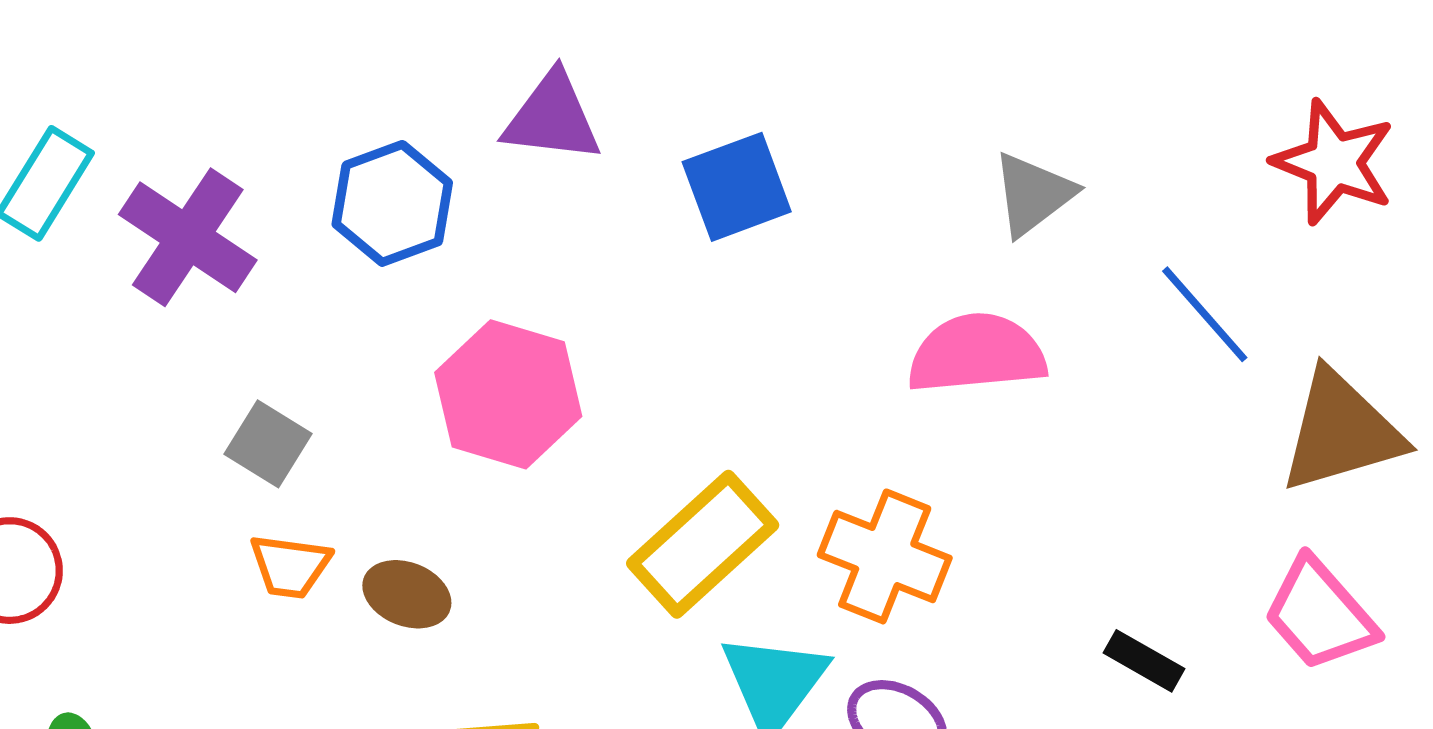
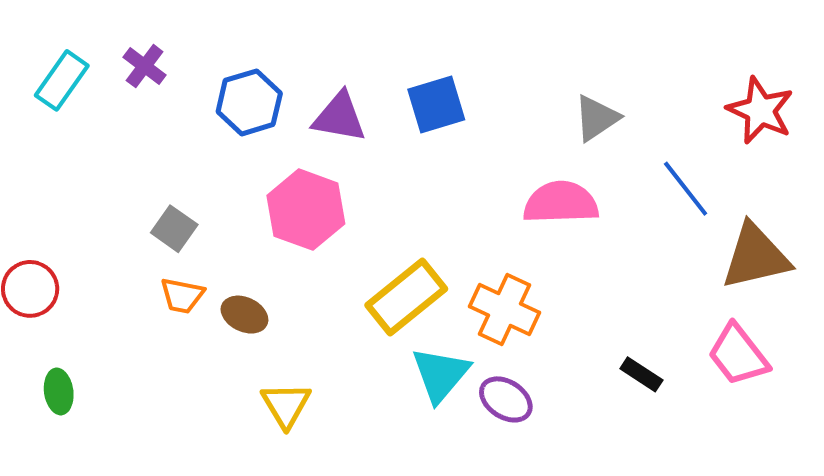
purple triangle: (552, 117) -> (339, 117), moved
purple cross: (188, 237) -> (145, 66), moved, size x0.6

